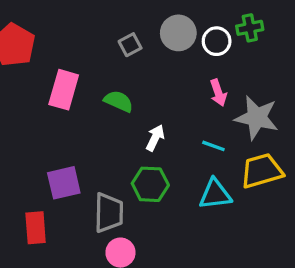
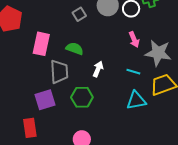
green hexagon: (150, 184) -> (82, 97), moved
gray trapezoid: (109, 213) -> (59, 72), moved

